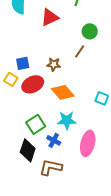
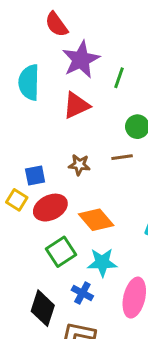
brown line: (80, 51) -> (122, 157), turned 48
brown star: (54, 64) -> (79, 165), moved
green square: (36, 124) -> (61, 252), moved

